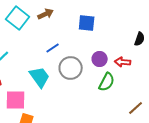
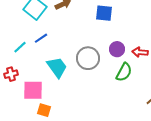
blue line: (53, 48) -> (41, 38), moved

